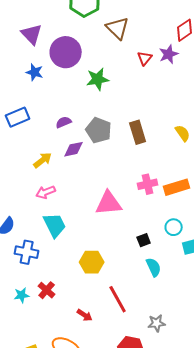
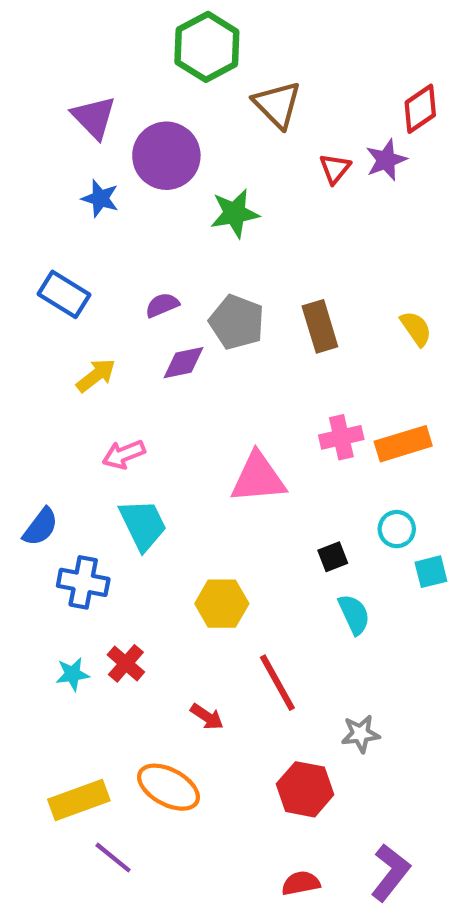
blue rectangle: (18, 117) -> (64, 294), turned 55
yellow arrow: (43, 160) -> (96, 375), moved

